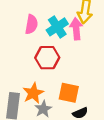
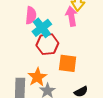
cyan cross: (57, 27) -> (42, 28), moved
orange square: (69, 93) -> (68, 63), moved

